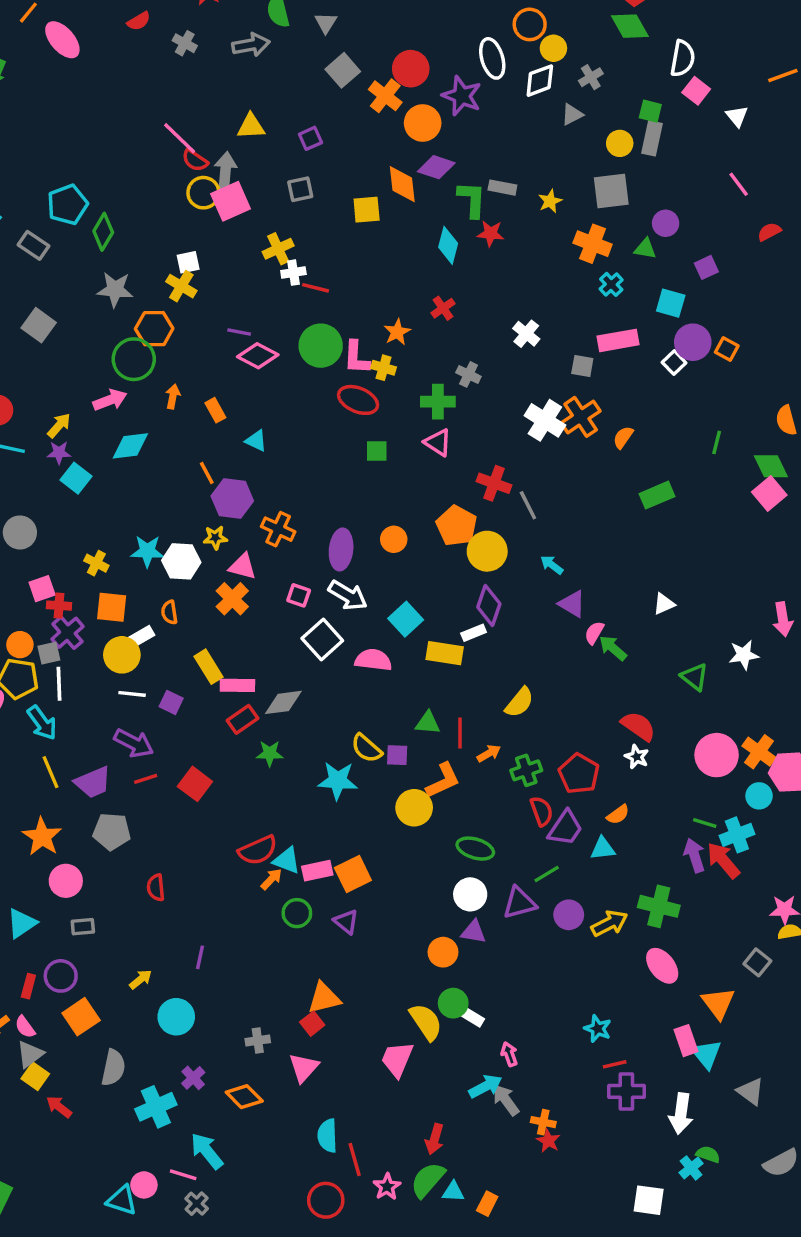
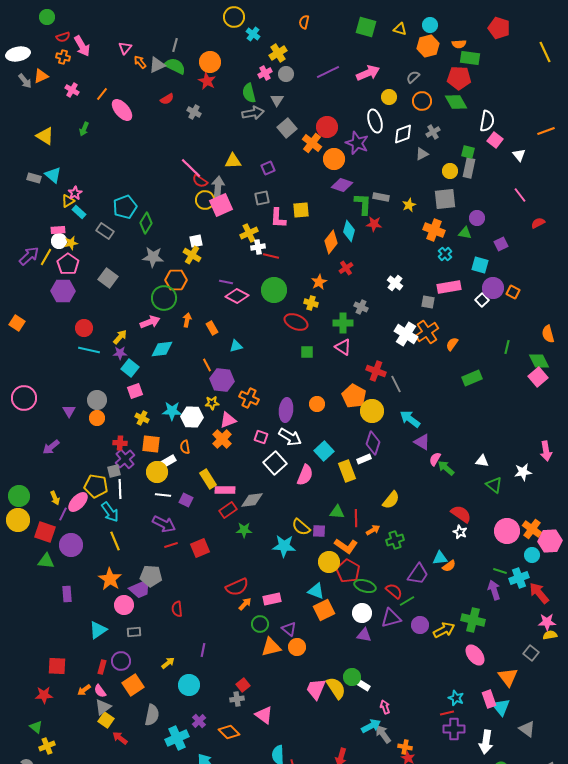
orange circle: (530, 24) -> (422, 101), moved
gray arrow: (251, 45) -> (253, 113), moved
yellow circle: (553, 48) -> (389, 97), moved
orange diamond: (402, 184) -> (331, 242), moved, turned 45
pink L-shape: (356, 357) -> (278, 218), moved
cyan triangle: (256, 441) -> (236, 346), turned -40
cyan arrow: (552, 565) -> (410, 419), size x1.5
pink triangle: (243, 566) -> (228, 420), turned -36
pink square: (42, 589) -> (135, 391), moved
white triangle: (664, 604) -> (482, 461), moved, turned 32
orange circle: (20, 645) -> (97, 418), moved
yellow rectangle: (445, 653) -> (347, 471), turned 60
pink semicircle: (373, 660) -> (305, 475), turned 105
red pentagon: (579, 774) -> (348, 571), moved
orange L-shape: (443, 781) -> (346, 546), turned 60
purple trapezoid: (93, 782) -> (140, 589), moved
red square: (195, 784) -> (200, 548), turned 30
red semicircle: (542, 811) -> (394, 591), moved, turned -30
cyan triangle: (603, 849) -> (440, 558), moved
cyan triangle: (287, 860) -> (316, 591), moved
red arrow: (723, 860) -> (539, 593), moved
orange square: (353, 874) -> (324, 610), moved
orange circle: (443, 952) -> (297, 647), moved
orange triangle: (324, 998) -> (271, 647), moved
red square: (312, 1024) -> (243, 685), moved
cyan star: (598, 1029) -> (456, 698), moved
pink trapezoid: (397, 1059) -> (316, 689), moved
pink triangle: (304, 1068) -> (264, 715), turned -36

